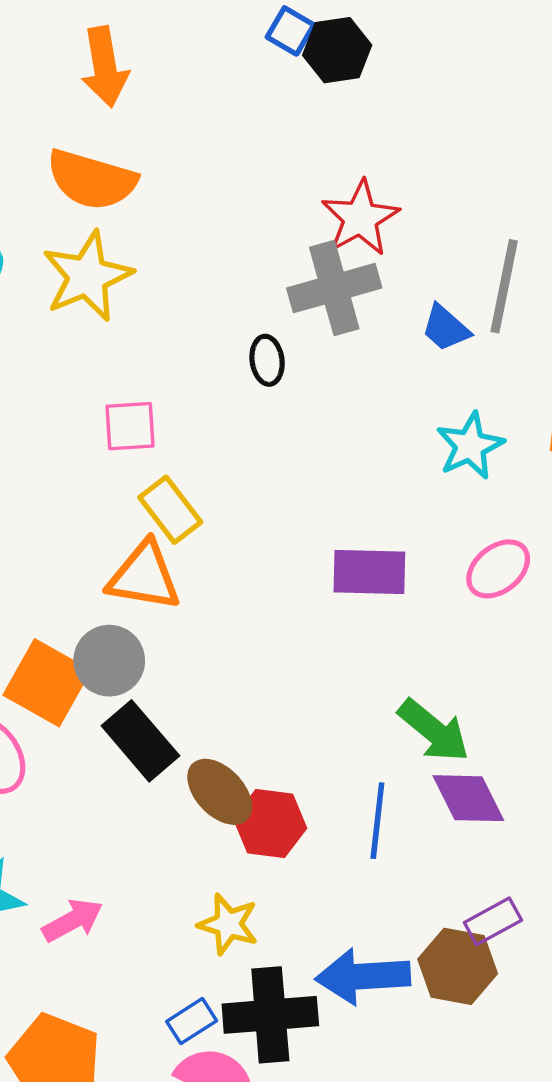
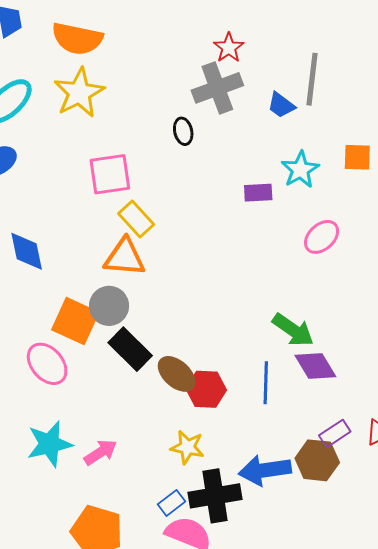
red star: (360, 218) -> (229, 48), size x0.7
pink square: (130, 426) -> (110, 174), size x1.4
purple rectangle: (369, 572) -> (258, 193), moved, size x0.7

